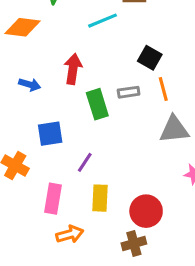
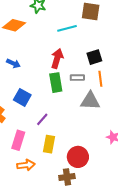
black square: (150, 58) -> (94, 57), turned 35
red arrow: (73, 69) -> (57, 59), moved
gray triangle: (174, 129) -> (90, 101), moved
blue square: (50, 134) -> (22, 97), turned 30

